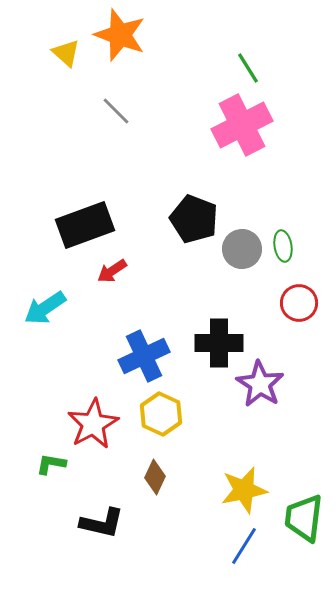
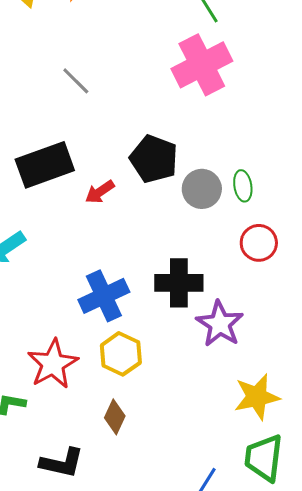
gray line: (116, 111) -> (76, 81), moved
red arrow: (112, 271) -> (100, 192), moved
yellow star: (244, 490) -> (257, 397), moved

